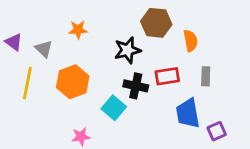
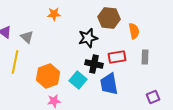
orange star: (78, 30) -> (54, 14), moved
orange hexagon: (73, 82) -> (48, 76), moved
blue trapezoid: (188, 113) -> (109, 84), moved

